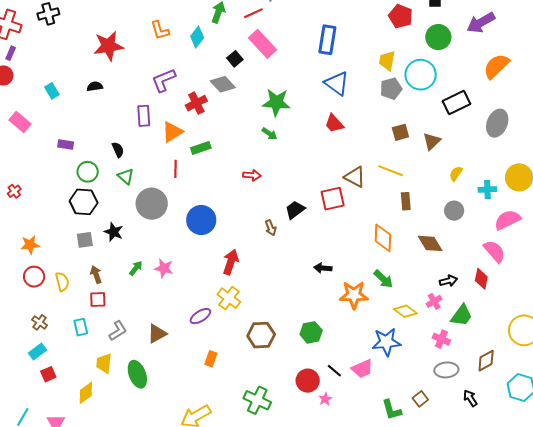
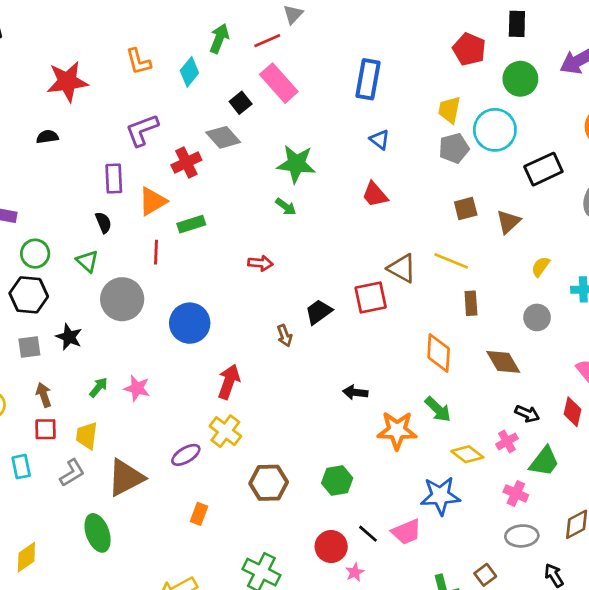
blue triangle: (337, 83) -> (380, 140), size x0.6
black semicircle: (118, 150) -> (103, 223), moved
black arrow: (448, 281) -> (527, 414), turned 36
brown triangle: (157, 334) -> (126, 478), size x1.4
yellow trapezoid: (104, 363) -> (87, 436), moved

